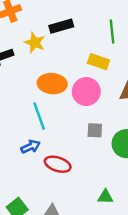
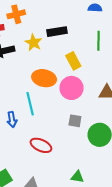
yellow rectangle: (99, 62) -> (73, 61), moved, turned 36
blue arrow: (31, 147) -> (12, 120), moved, turned 98

